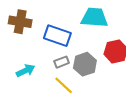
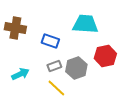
blue rectangle: (57, 36) -> (50, 41), size x0.7

